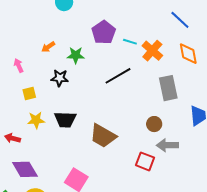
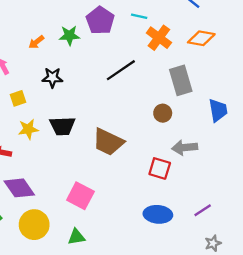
cyan line: (130, 42) -> (139, 16), moved
orange diamond: (188, 54) -> (201, 38), turned -65
green star: (76, 55) -> (69, 35), moved
brown circle: (154, 124) -> (163, 113), moved

